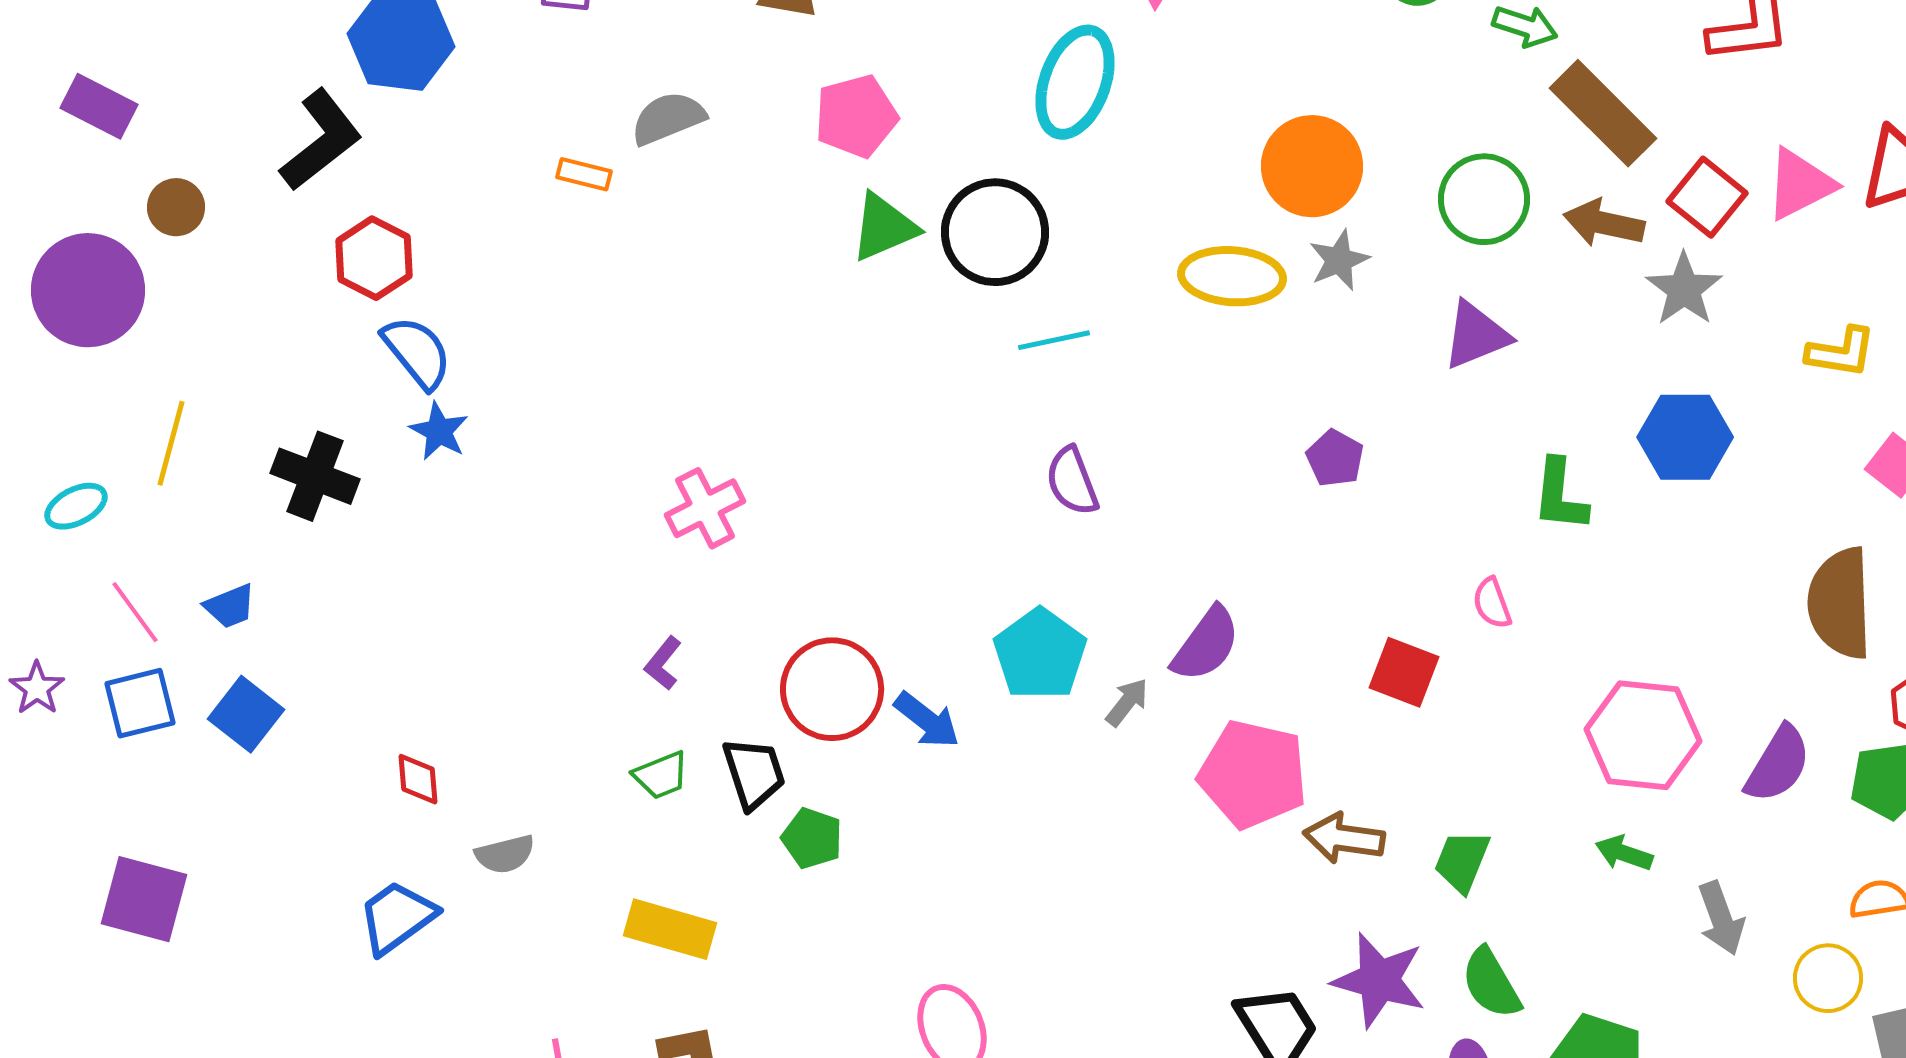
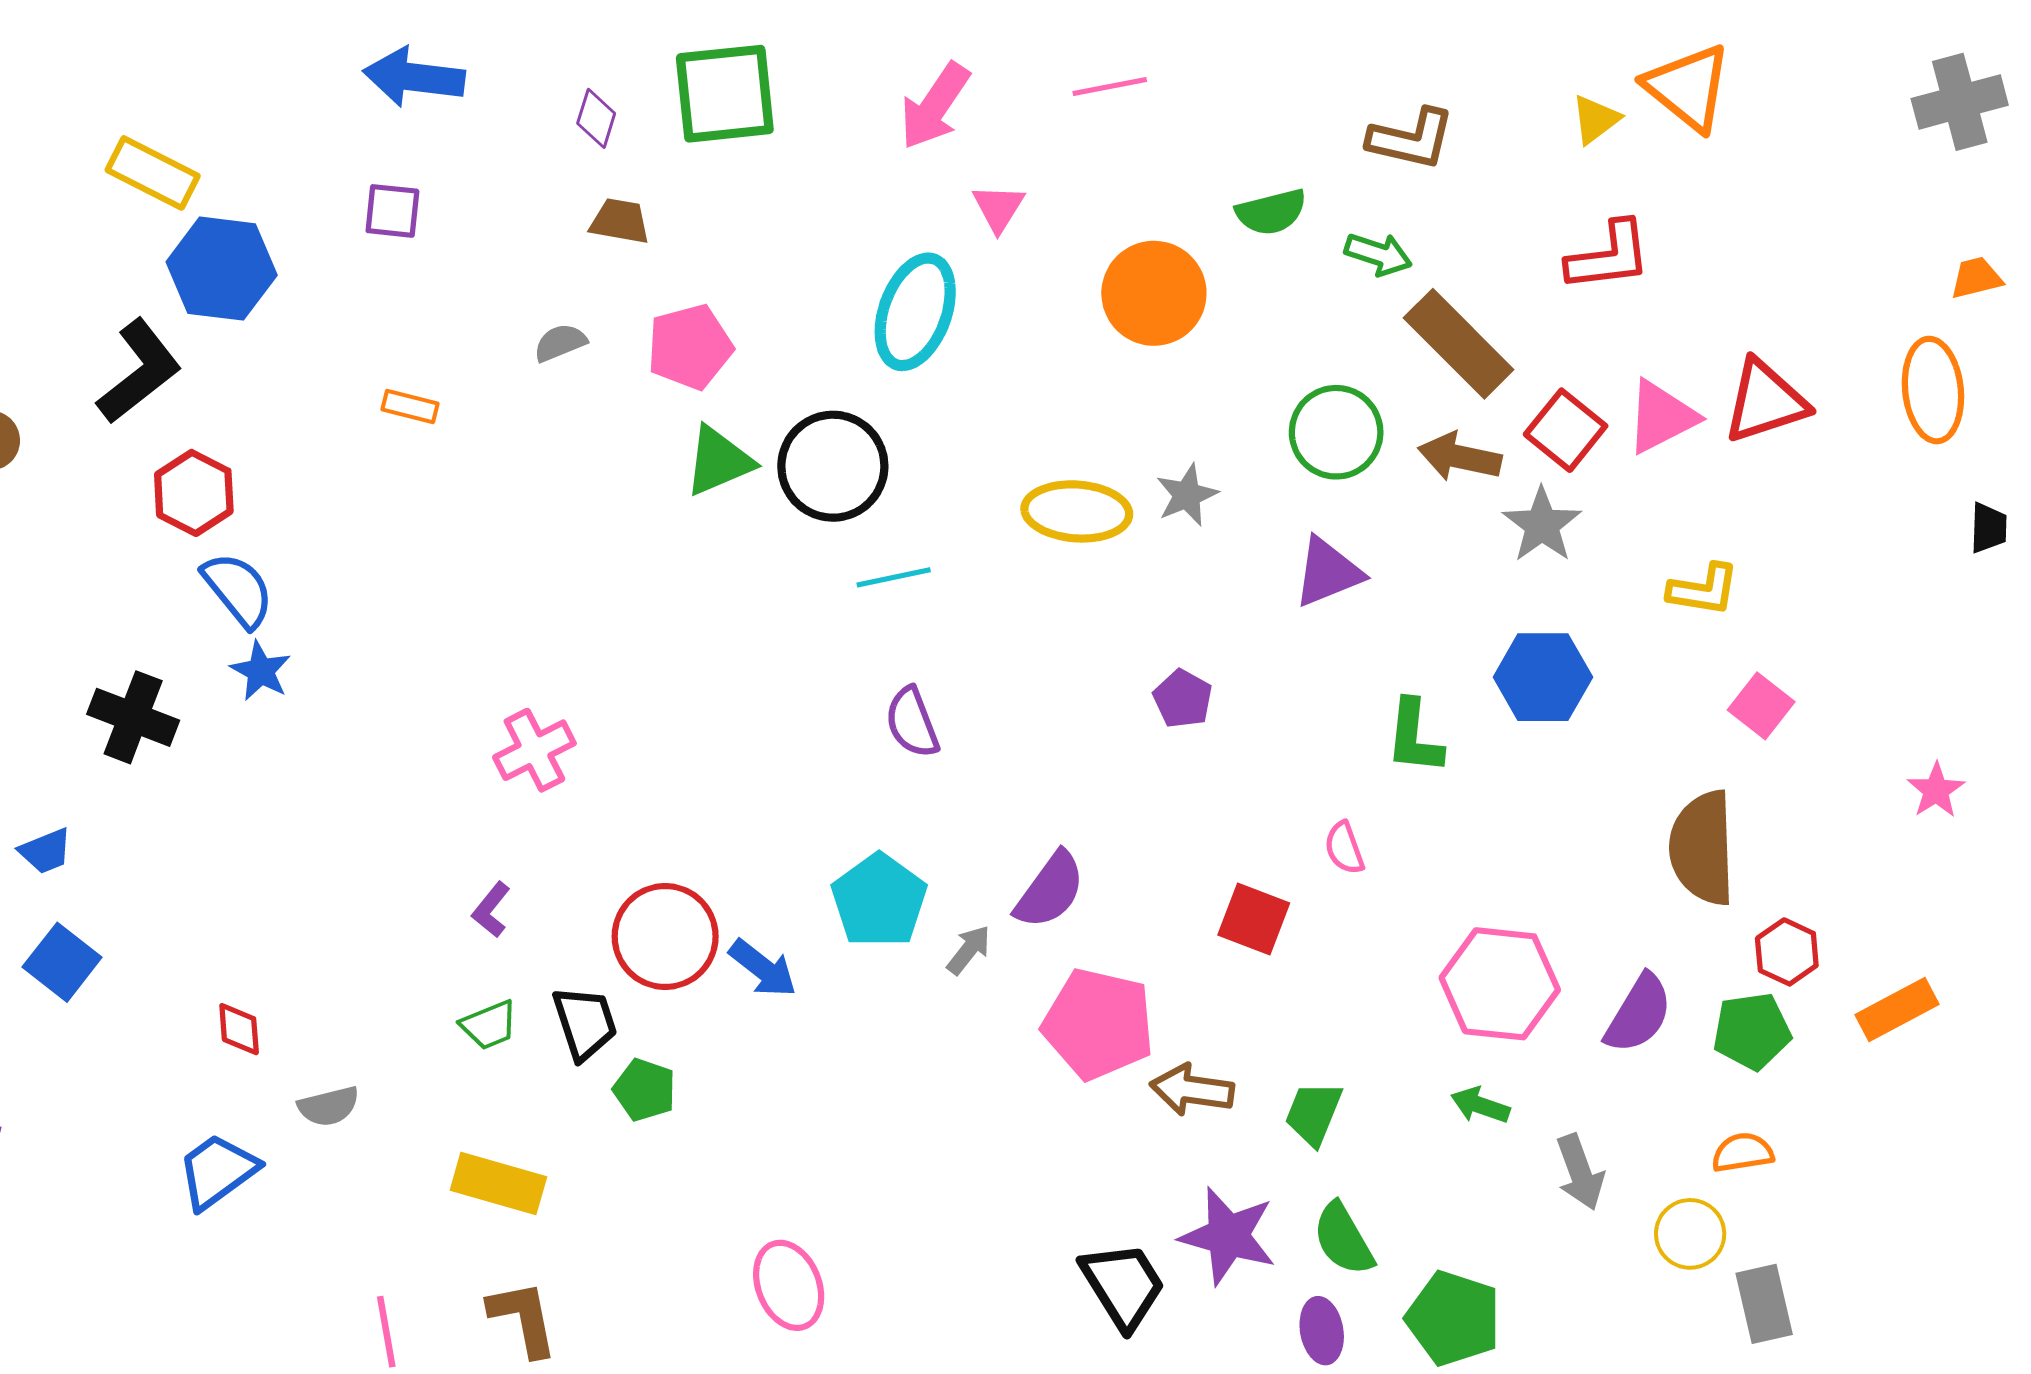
gray semicircle: (668, 118) -> (560, 343), moved, size x0.7
orange circle: (1312, 166) -> (1154, 293), moved

